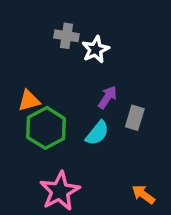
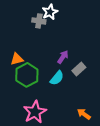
white star: (96, 49) -> (50, 12), moved
gray rectangle: (135, 118) -> (79, 69), turned 32

